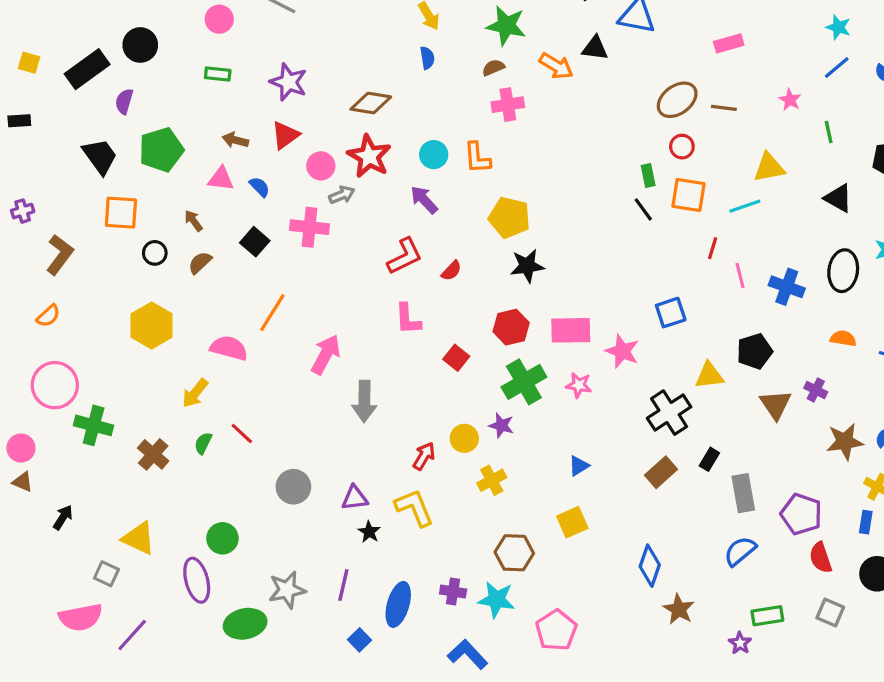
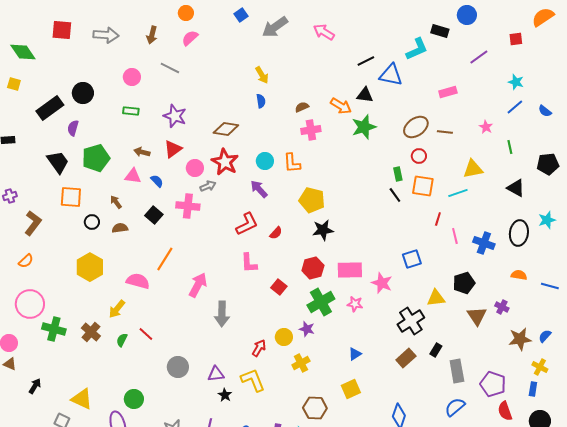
green star: (506, 26) -> (364, 127), moved, turned -30
yellow square: (29, 63) -> (14, 84), moved
brown semicircle: (200, 263) -> (120, 228), turned 35
brown cross: (153, 454) -> (91, 332), moved

